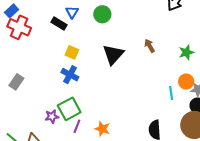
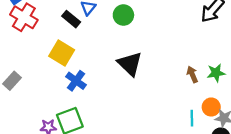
brown arrow: (150, 46) -> (192, 74), moved
yellow square: (72, 52) -> (62, 53), moved, size x1.5
black triangle: (113, 54) -> (130, 64), turned -35

